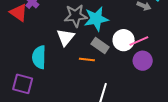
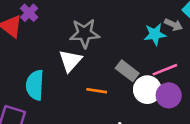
cyan star: (96, 19) -> (155, 34), moved, size x0.7
white circle: (124, 40) -> (147, 90), moved
gray rectangle: (100, 46) -> (127, 71), moved

